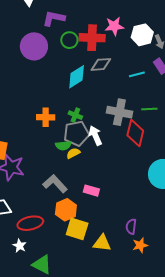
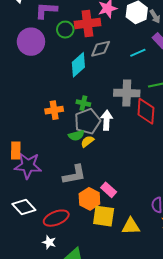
white arrow: (95, 136) -> (107, 120), turned 36
gray L-shape: (55, 184) -> (74, 175), turned 130
pink rectangle: (91, 191) -> (109, 190), moved, turned 35

